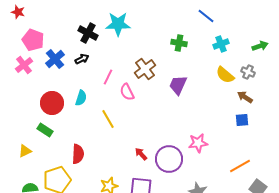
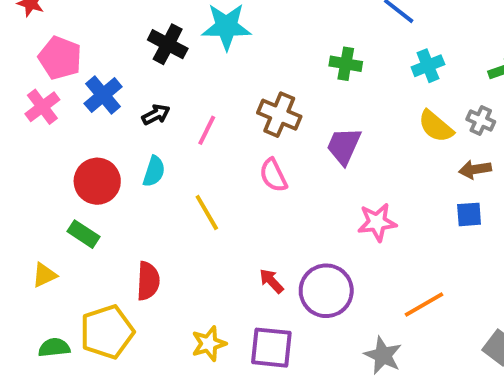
black arrow: (82, 59) -> (156, 115), moved
brown cross: (145, 69) -> (279, 115), turned -30
pink semicircle: (127, 92) -> (273, 175), moved
brown arrow: (245, 97) -> (475, 169), turned -42
pink star: (198, 143) -> (377, 222), moved
orange line: (240, 166) -> (424, 304), moved

